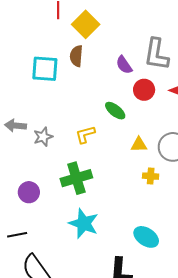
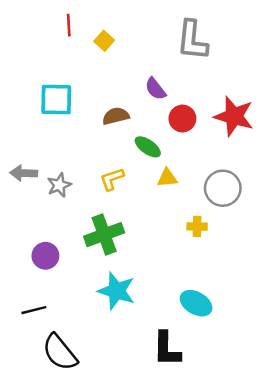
yellow square: (86, 24) -> (104, 41), size x0.6
gray L-shape: (156, 54) -> (192, 40), moved
brown semicircle: (76, 56) -> (116, 116), moved, turned 75
yellow triangle: (139, 145) -> (167, 178), moved

